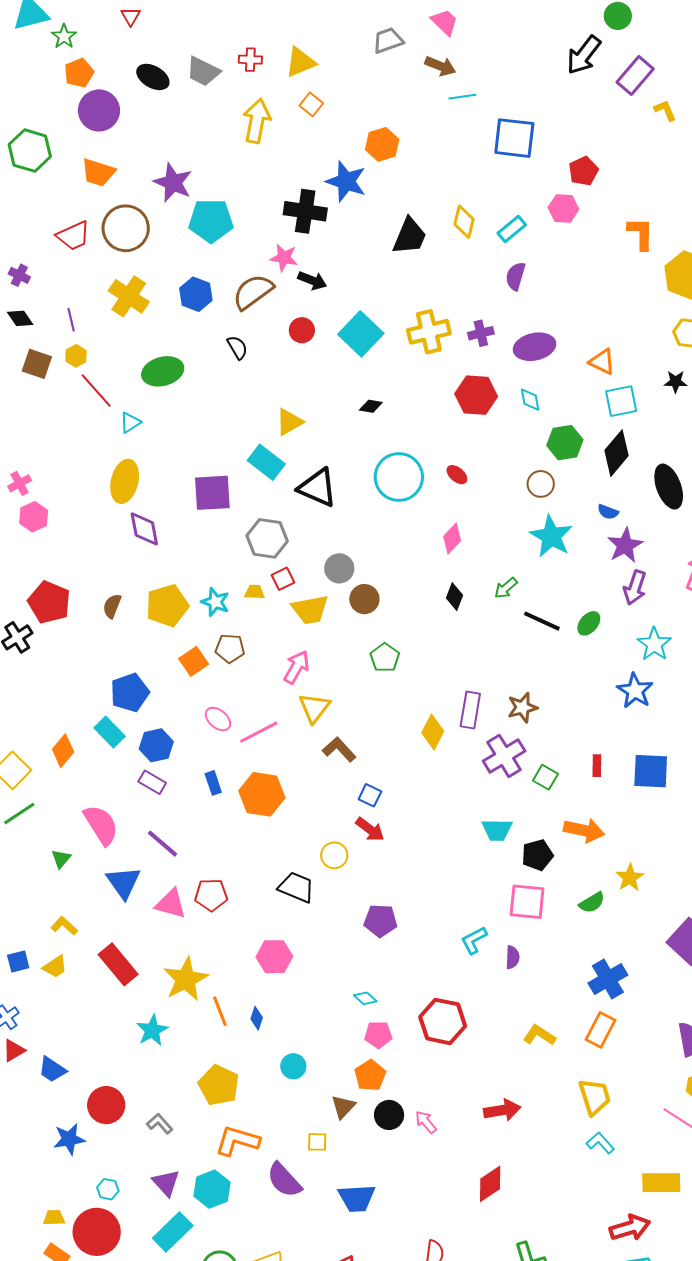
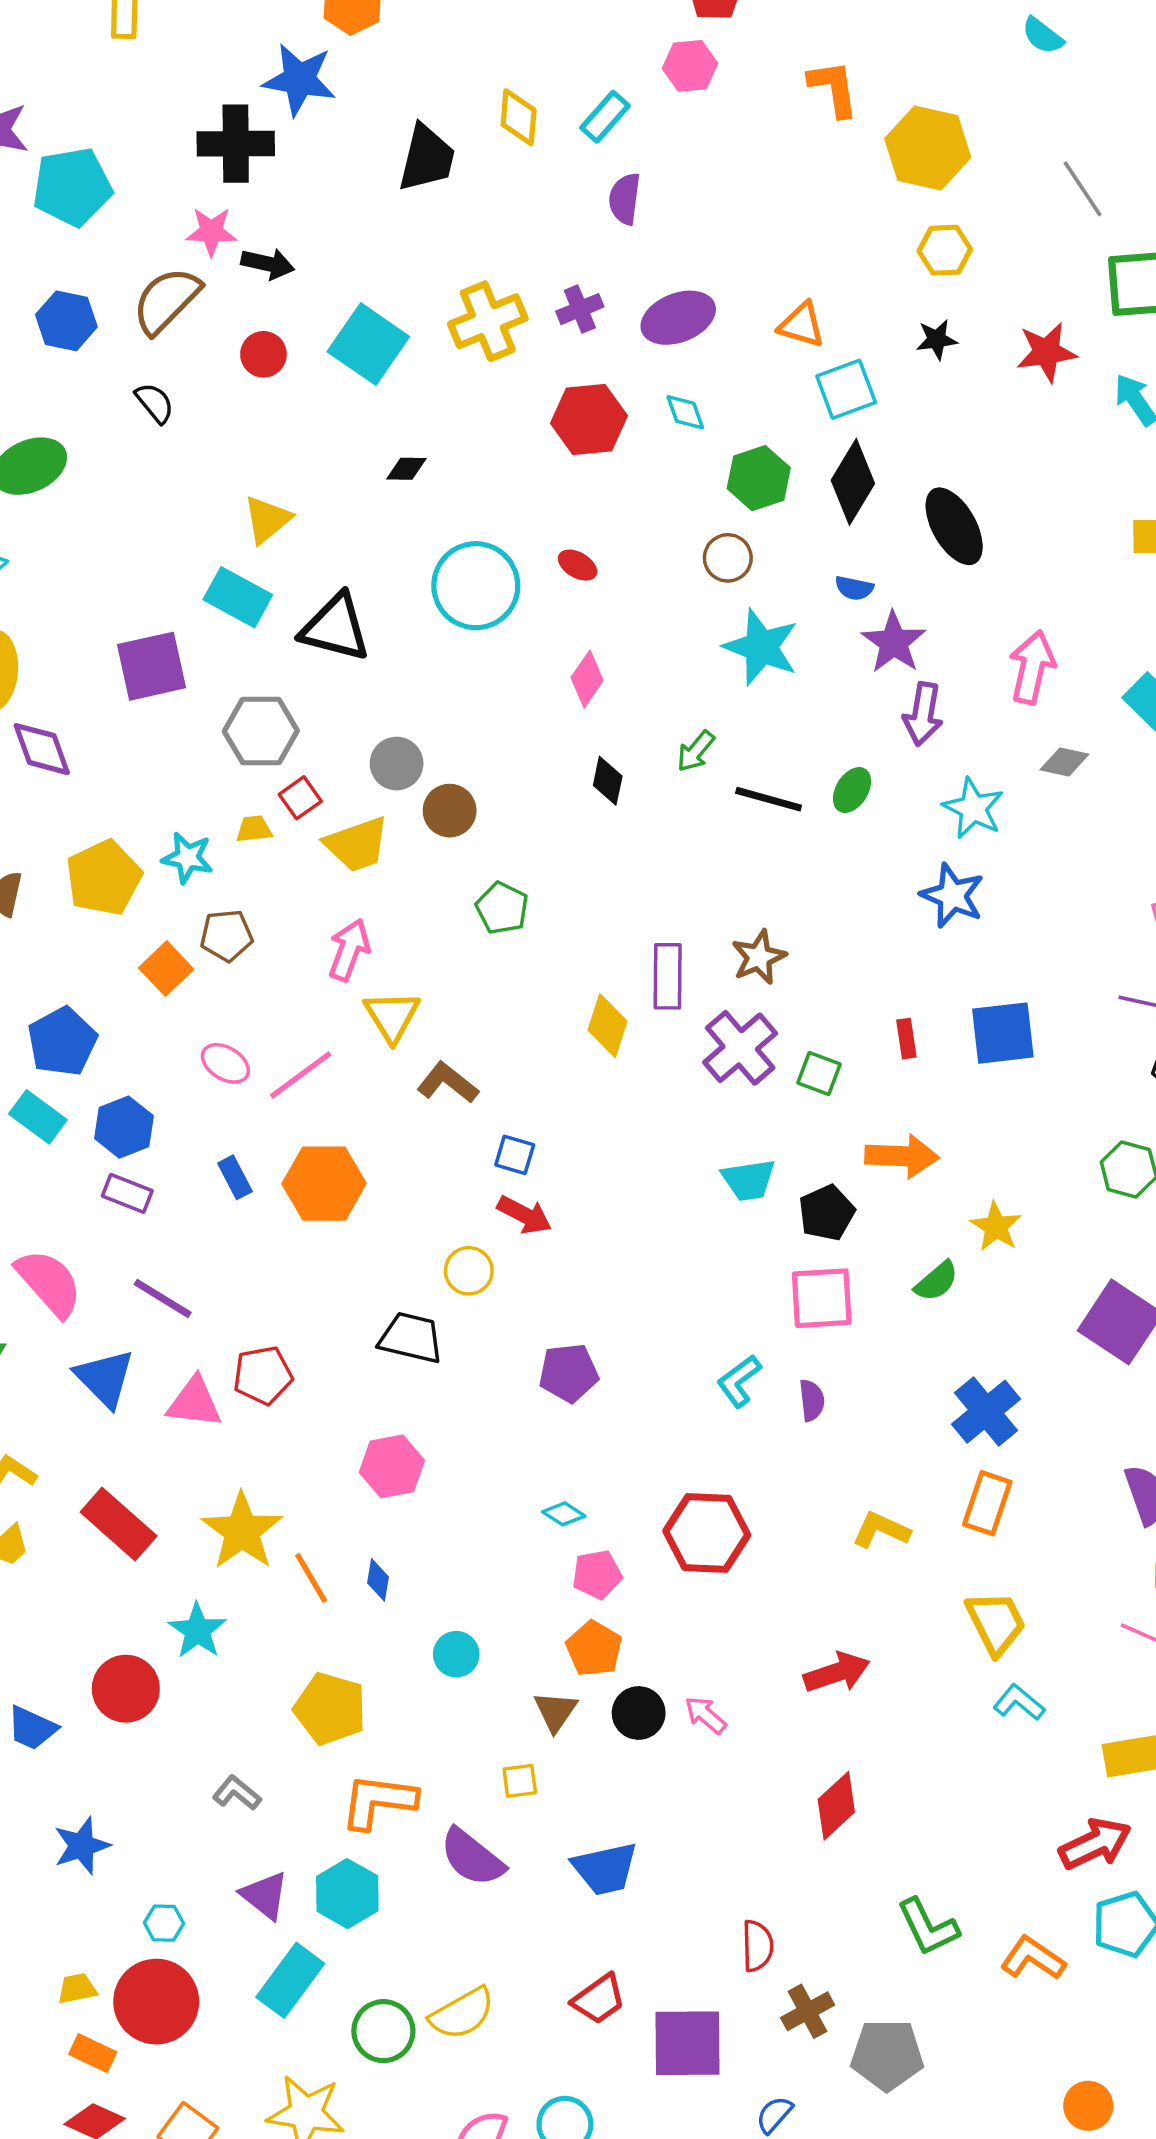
red circle: (106, 1105) -> (126, 1689), moved

